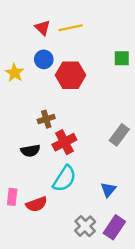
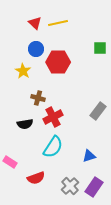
yellow star: (15, 73) -> (23, 71), moved
brown cross: (46, 119) -> (38, 98), turned 32
blue triangle: (108, 190) -> (89, 156), turned 32
pink rectangle: (12, 197) -> (10, 162), turned -64
red semicircle: (36, 204) -> (36, 178), moved

